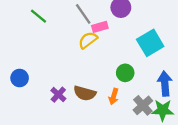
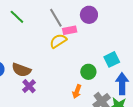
cyan square: (150, 43) -> (112, 59), moved, size x0.7
brown semicircle: (85, 93) -> (21, 70), moved

